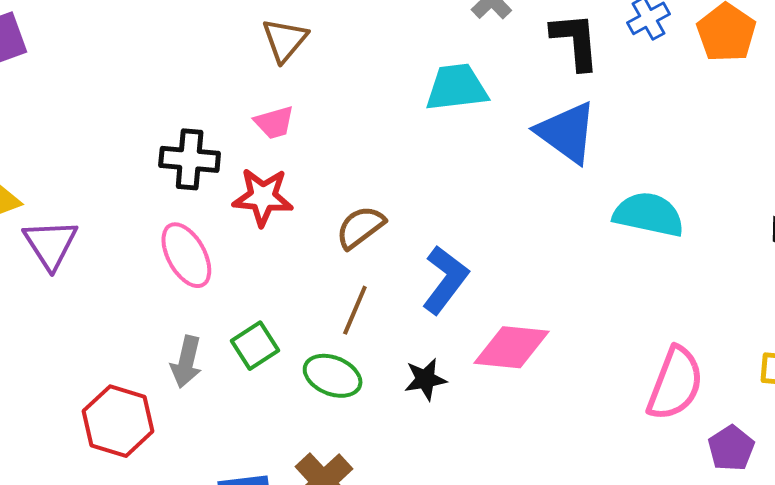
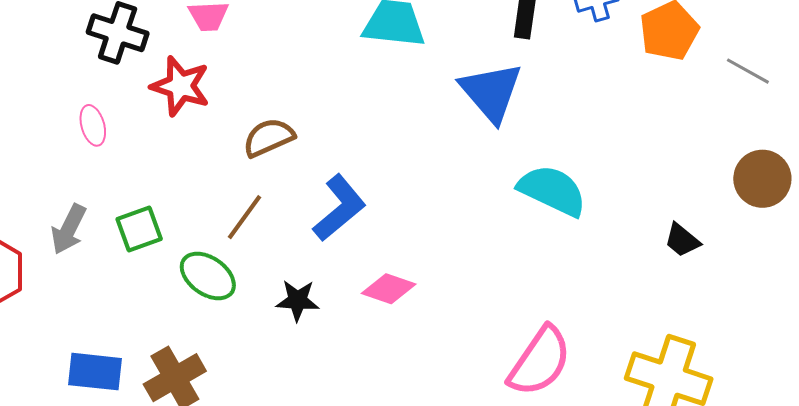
pink ellipse: (186, 255) -> (93, 125), size x0.6
pink diamond: (512, 347) -> (389, 289), size x0.7

